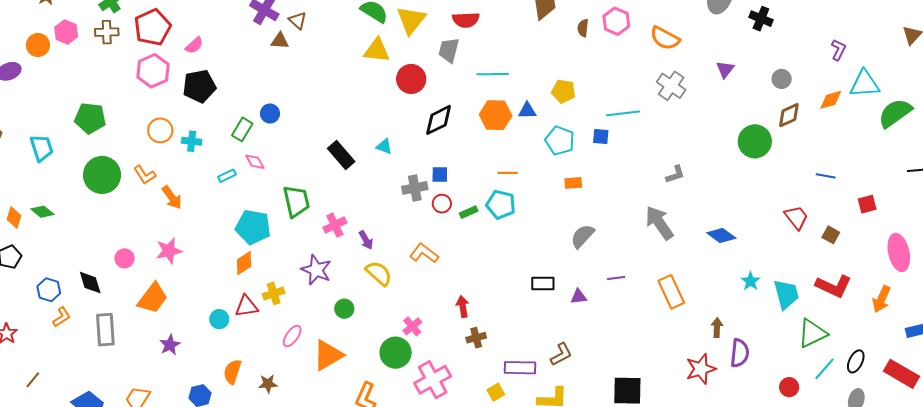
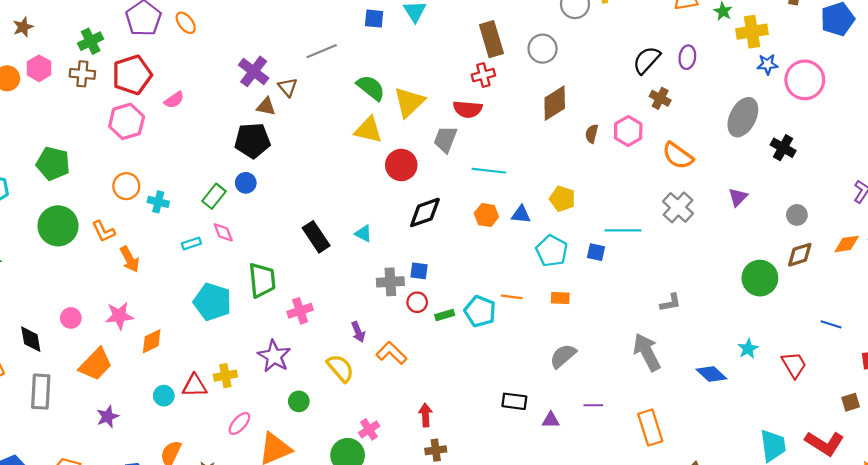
black pentagon: (199, 86) -> (252, 141), moved
orange hexagon: (496, 115) -> (486, 215), size x0.7
orange line: (508, 173) -> (512, 297), moved
brown square: (831, 235) -> (851, 402), moved, turned 36
purple arrow: (366, 240) -> (358, 332), moved
orange diamond: (244, 263) -> (152, 341), moved
cyan star: (751, 281) -> (748, 349), moved

